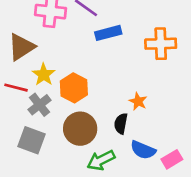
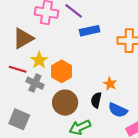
gray cross: (40, 105) -> (35, 83), turned -30
gray square: (31, 140) -> (19, 119), moved
blue semicircle: (143, 150) -> (118, 110), moved

